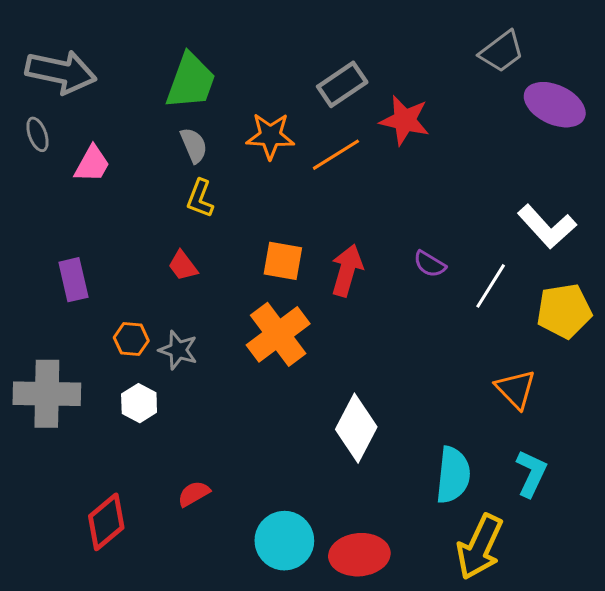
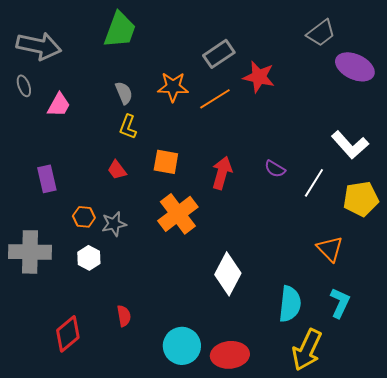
green trapezoid: (191, 81) -> (120, 30), moved
orange square: (283, 261) -> (166, 162), moved
gray star: (178, 350) -> (114, 224), turned -30
red semicircle: (194, 494) -> (124, 316), turned 110

